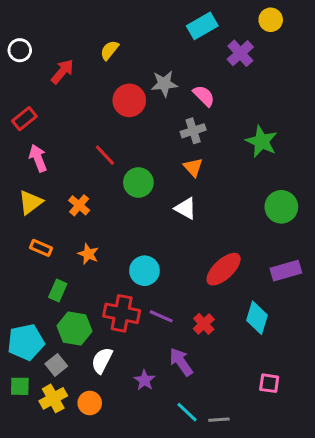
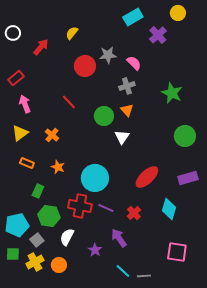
green circle: (138, 182) -> (104, 116), moved
white triangle: (186, 208) -> (122, 137), turned 35
cyan circle: (144, 271) -> (95, 178), size x1.4
pink square: (269, 383) -> (177, 252), size x1.5

